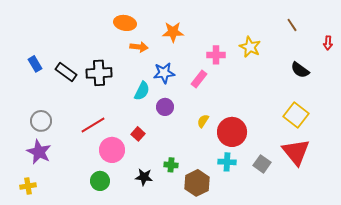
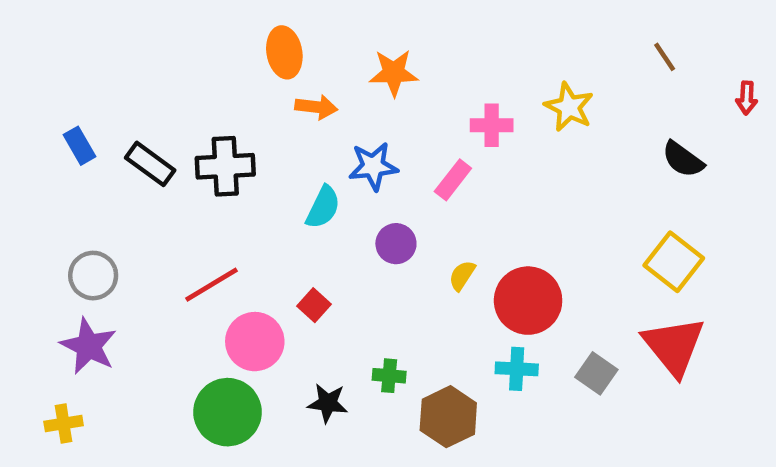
orange ellipse: (125, 23) -> (284, 52), turned 70
purple circle: (165, 107) -> (396, 244), moved
green circle: (100, 181) -> (227, 412), size x1.5

